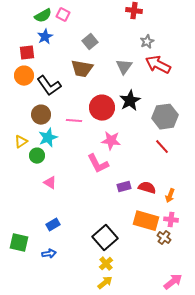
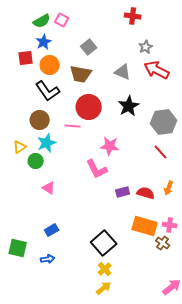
gray triangle: (124, 67) -> (123, 72), turned -42
orange circle: (24, 76) -> (50, 65), moved
red circle: (102, 108) -> (89, 107), moved
orange arrow: (170, 196) -> (169, 188), moved

